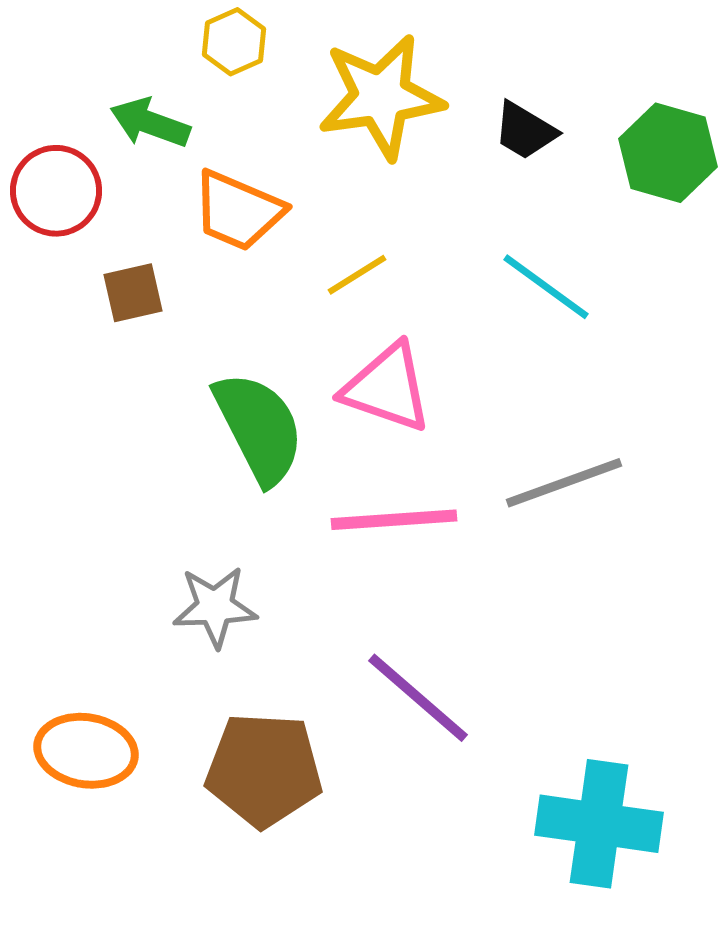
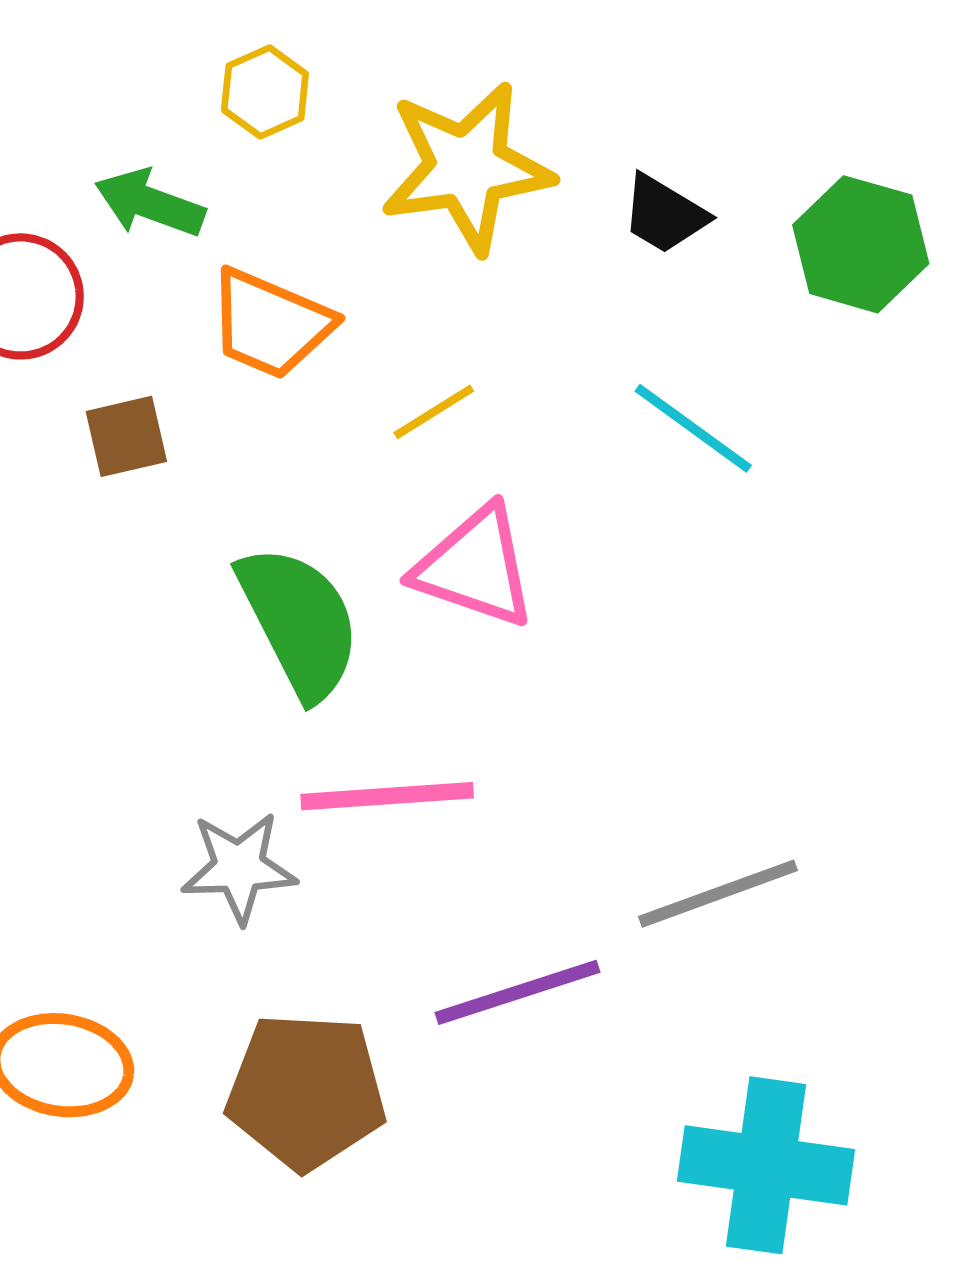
gray line: (564, 483) -> (718, 894), moved
pink line: (394, 520) -> (387, 796), moved
purple line: (418, 698) -> (518, 992), turned -59

